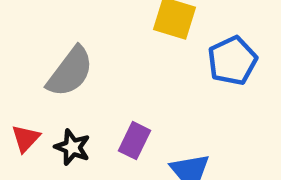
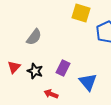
gray semicircle: (70, 72) -> (34, 37), size x0.7

